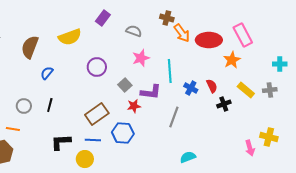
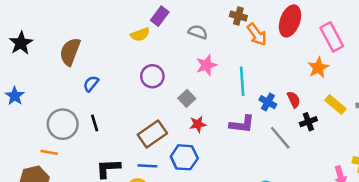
yellow semicircle: (70, 37) -> (140, 34), moved, size x0.7
red ellipse: (209, 40) -> (290, 21), moved, turned -70
purple L-shape: (151, 92) -> (242, 124), moved
black line: (50, 105) -> (95, 123), turned -32
gray circle: (24, 106) -> (63, 124), size x1.6
gray line: (174, 117) -> (280, 138), moved, turned -60

